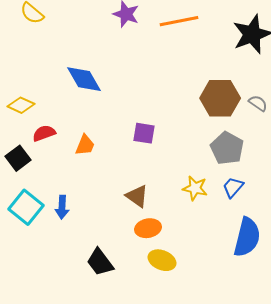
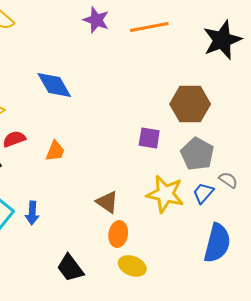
gray semicircle: (258, 103) -> (228, 180), moved
purple square: (144, 133) -> (149, 138), moved
yellow star: (195, 188) -> (165, 194), size x1.5
orange ellipse: (148, 228) -> (118, 234), turned -70

